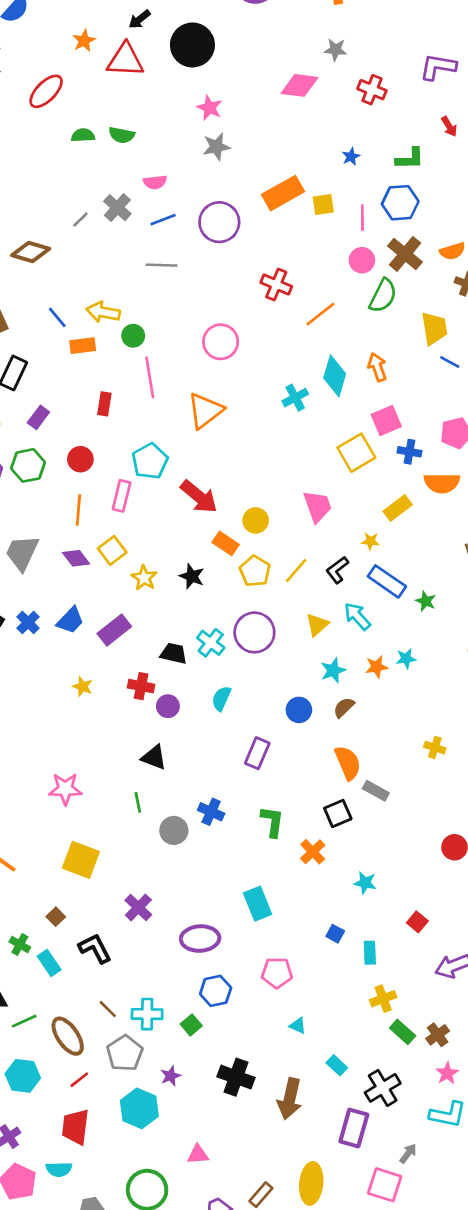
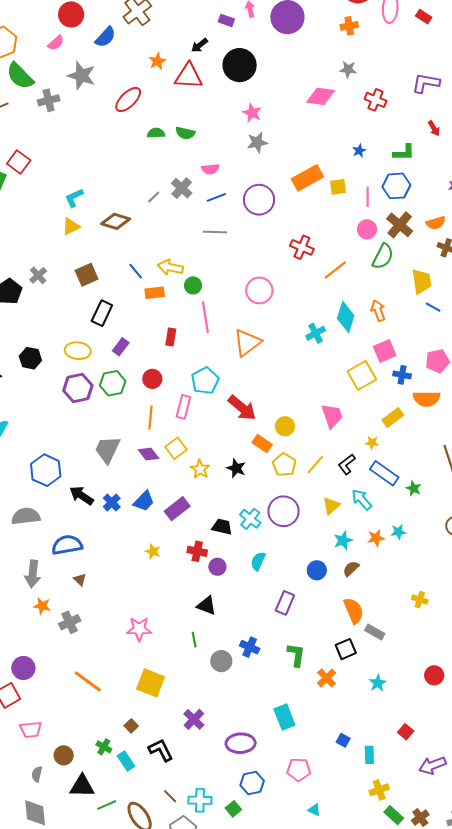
cyan star: (365, 883) -> (378, 683), moved, turned 30

